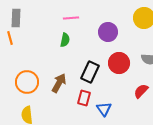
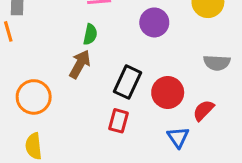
red circle: (119, 63) -> (168, 92), moved
brown arrow: (59, 83) -> (80, 64), moved
blue triangle: (104, 109) -> (178, 137), moved

